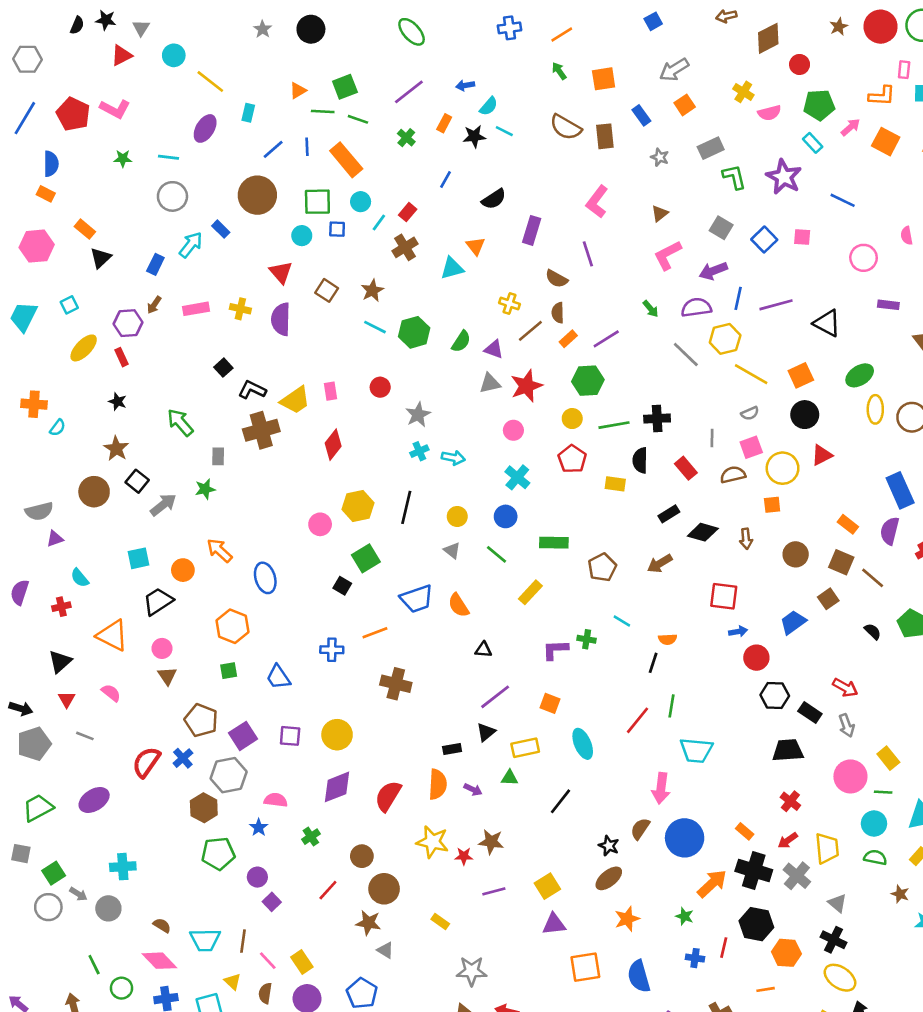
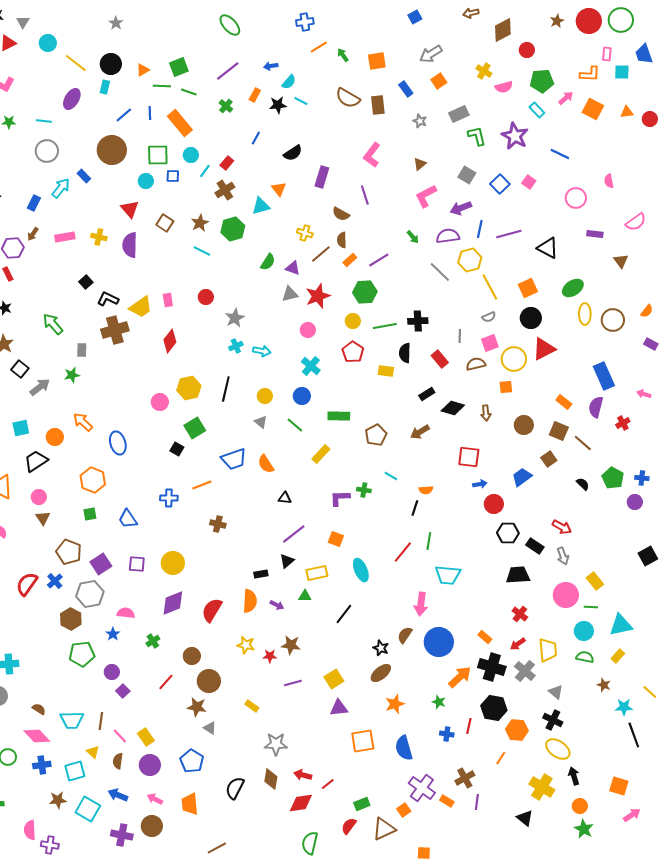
black circle: (311, 29) -> (111, 64), moved
orange line: (562, 34) -> (319, 47), moved
pink square: (802, 237) -> (529, 182), turned 32
green hexagon: (414, 332) -> (233, 229), moved
yellow line: (751, 374) -> (490, 287), turned 32
red triangle: (822, 455) -> (544, 349), size x1.4
brown cross: (396, 684) -> (218, 524), size x0.7
yellow star: (432, 842) -> (246, 645), size x0.7
orange line: (766, 989) -> (501, 758), turned -48

